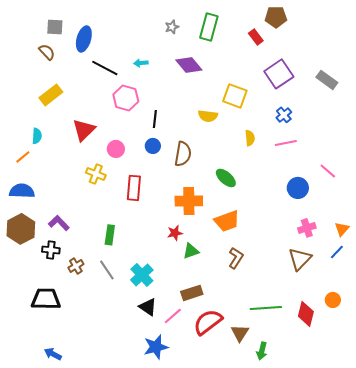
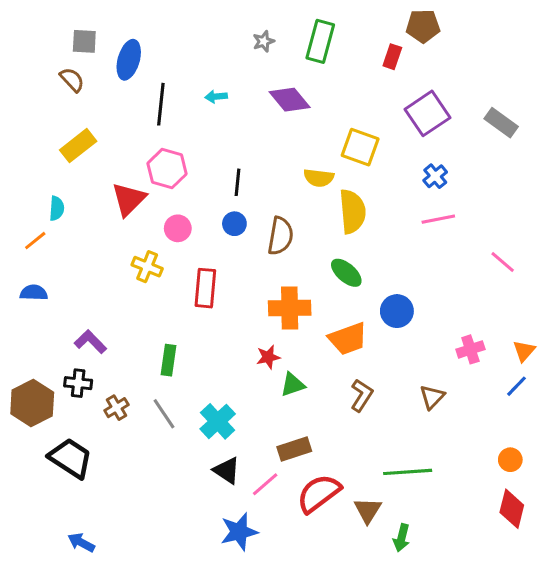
red rectangle: (256, 37) -> (392, 57), turned 56
black line: (105, 68) -> (161, 104), turned 68
pink hexagon: (126, 98) -> (167, 169), moved
yellow semicircle: (250, 138) -> (352, 211), moved, size x1.8
blue circle: (298, 188) -> (397, 311), moved
blue semicircle: (22, 191) -> (34, 293), size x0.7
brown hexagon: (21, 229) -> (32, 403), moved
brown triangle: (300, 259) -> (432, 397), moved, size x0.7
black trapezoid: (46, 299) -> (70, 458), turned 32
red diamond: (306, 314) -> (512, 509), moved

